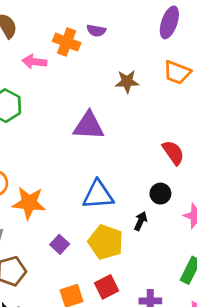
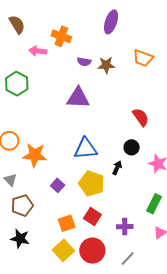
purple ellipse: (169, 22) -> (111, 22), moved
purple semicircle: (96, 31) -> (84, 62), moved
red square: (107, 287) -> (92, 217), turned -30

